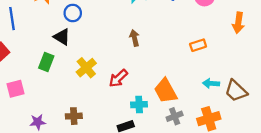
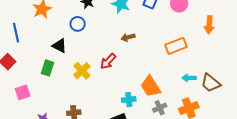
blue circle: (73, 13) -> (78, 24), moved
brown arrow: (135, 38) -> (128, 37), moved, turned -88
orange rectangle: (198, 45) -> (176, 46), size x1.5
red arrow: (118, 78) -> (108, 61), moved

